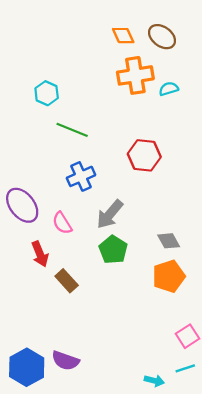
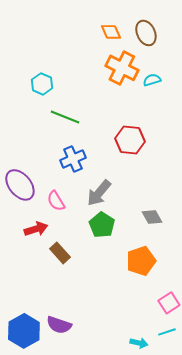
brown ellipse: (162, 37) -> (146, 33), turned 30
orange cross: (135, 75) -> (122, 68), turned 36
red arrow: (40, 254) -> (36, 229), turned -85
orange pentagon: (169, 276) -> (141, 261), moved

